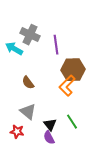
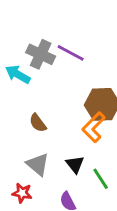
purple line: (56, 45) -> (71, 53), moved, turned -54
black triangle: (50, 125) -> (75, 164), moved

